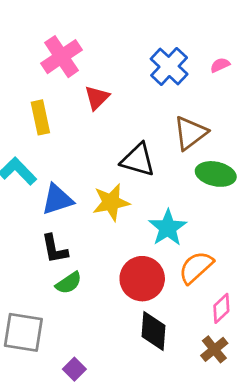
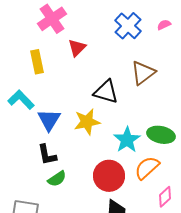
green ellipse: (216, 174) -> (161, 135), moved
blue triangle: (57, 199) -> (49, 120), turned -40

